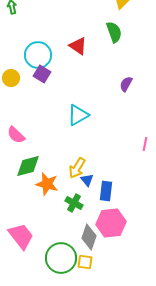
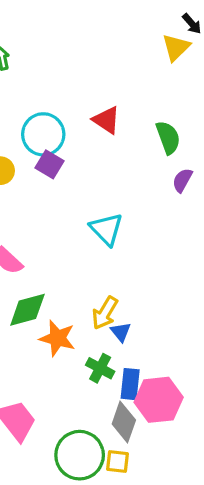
green semicircle: (114, 32) -> (168, 137), moved
cyan triangle: (78, 115) -> (106, 229), turned -45
blue rectangle: (106, 191) -> (130, 384), moved

